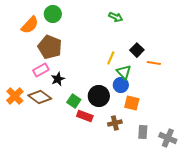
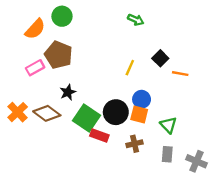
pink rectangle: (41, 70) -> (35, 68), moved
green triangle: (124, 72) -> (168, 125), moved
green square: (74, 101) -> (87, 118), size x1.6
orange square: (132, 103) -> (139, 114), moved

